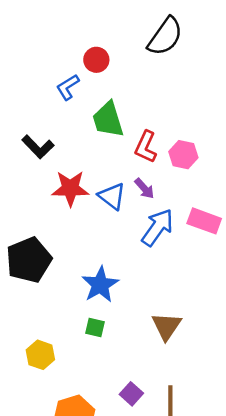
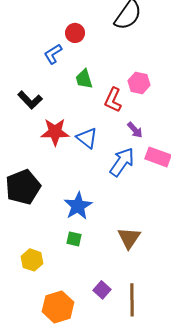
green trapezoid: (108, 120) -> (84, 79), size x0.7
pink hexagon: (183, 155) -> (139, 83), moved
purple arrow: (144, 188) -> (135, 130), moved

